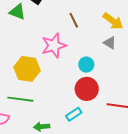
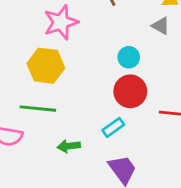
pink star: (54, 46) -> (61, 22), moved

